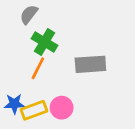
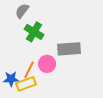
orange line: (38, 68) -> (29, 70), moved
pink circle: (62, 108) -> (47, 64), moved

